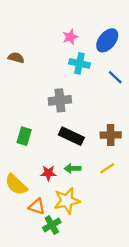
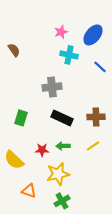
brown semicircle: (16, 58) -> (14, 50), turned 40
orange triangle: (37, 207) -> (29, 191), moved
green cross: (52, 225) -> (62, 201), moved

